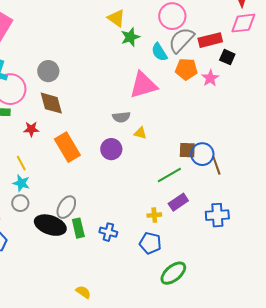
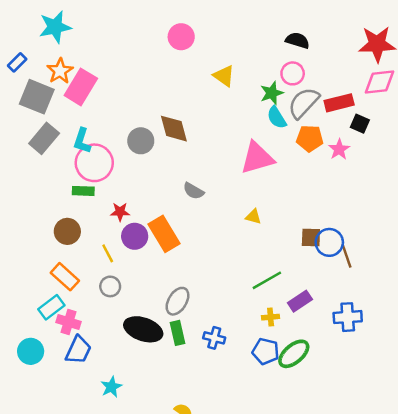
pink circle: (172, 16) -> (293, 73), size x0.7
green star: (130, 37) -> (272, 93), moved
brown diamond: (51, 103) -> (174, 129), moved
gray semicircle: (121, 117) -> (193, 191), moved, turned 36
purple circle: (111, 149) -> (135, 236), moved
green line: (169, 175) -> (267, 280), moved
cyan star: (21, 183) -> (111, 387), moved, turned 30
gray circle: (20, 203) -> (110, 286), moved
gray ellipse: (66, 207) -> (178, 301), moved
green ellipse: (173, 273) -> (294, 354), moved

